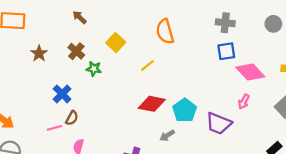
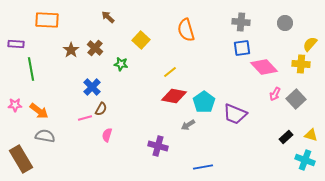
brown cross: (76, 51) -> (95, 48), moved
yellow line: (147, 65) -> (170, 72), moved
pink arrow: (244, 102) -> (275, 94), moved

